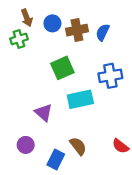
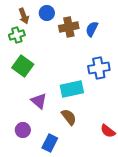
blue circle: (52, 23) -> (47, 13), moved
green square: (62, 68) -> (23, 66), moved, turned -30
brown semicircle: (78, 146) -> (69, 117), moved

